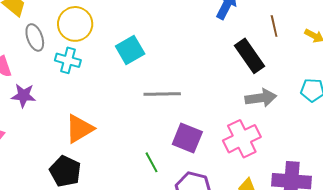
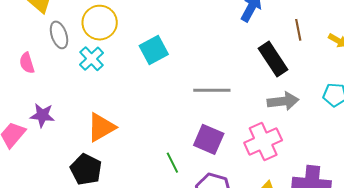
cyan cross: (68, 60) -> (91, 59), turned 30
gray line: (162, 94) -> (212, 90), moved
purple star: (23, 96) -> (42, 115), moved

